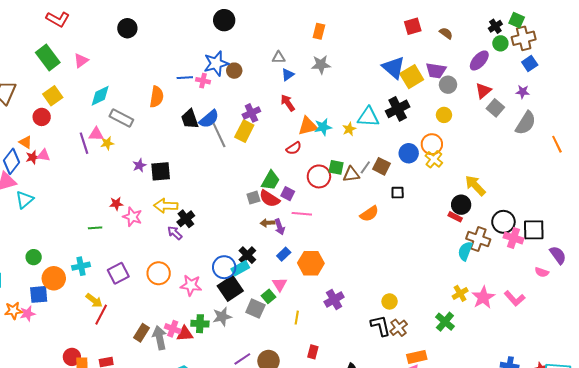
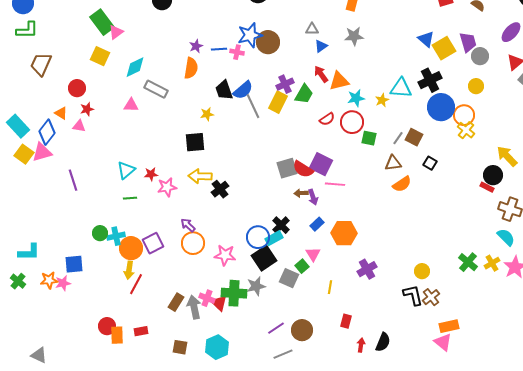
green rectangle: (48, 57) -> (102, 22), moved
blue triangle: (394, 68) -> (426, 39), size x0.7
brown circle: (234, 71) -> (268, 42), size x1.5
purple trapezoid: (436, 71) -> (468, 42), turned -115
yellow square: (53, 96) -> (100, 56), moved, turned -30
orange triangle: (308, 126) -> (339, 81), moved
purple line: (84, 143) -> (73, 180), moved
yellow star: (107, 143) -> (207, 114), moved
blue circle: (409, 153) -> (441, 107), moved, size x1.4
red star: (33, 157) -> (87, 109), moved
purple star: (139, 165) -> (196, 46), moved
brown triangle: (351, 174) -> (393, 163), moved
red circle: (319, 176) -> (352, 122), moved
green trapezoid: (271, 180) -> (304, 94), moved
black square: (398, 193) -> (430, 163), turned 32
purple square: (288, 194) -> (321, 164), size x1.6
gray square: (253, 198) -> (287, 168), size x1.5
cyan triangle: (25, 200) -> (126, 170), moved
pink star: (132, 217) -> (167, 187), turned -30
purple arrow: (175, 233) -> (188, 225), moved
cyan semicircle: (465, 251) -> (506, 237), moved, turned 114
green circle: (34, 257) -> (100, 233), moved
orange circle: (54, 278) -> (131, 248), moved
yellow arrow: (94, 300) -> (129, 270), turned 60
green cross: (445, 322) -> (468, 262), moved
green cross: (200, 324) -> (234, 293), size x1.4
red triangle: (185, 334) -> (219, 303), turned 48

